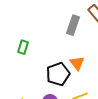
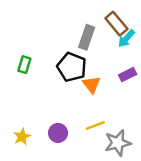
black pentagon: (58, 74) -> (72, 67), moved, turned -30

